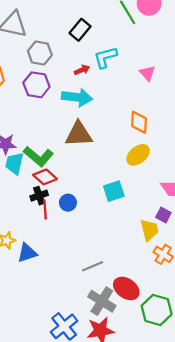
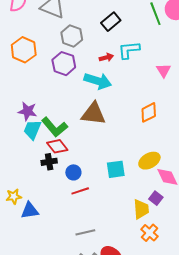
orange diamond: (139, 122) -> (149, 112), turned 50
yellow ellipse: (138, 155) -> (149, 161), moved
red line: (45, 210) -> (80, 191), moved, turned 66

